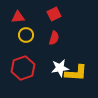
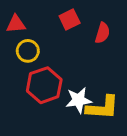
red semicircle: (54, 38) -> (102, 33), moved
red hexagon: (23, 68) -> (44, 85), moved

